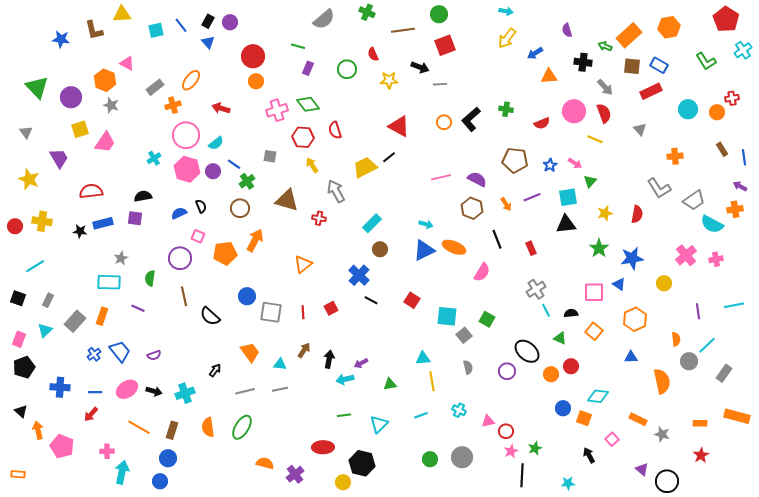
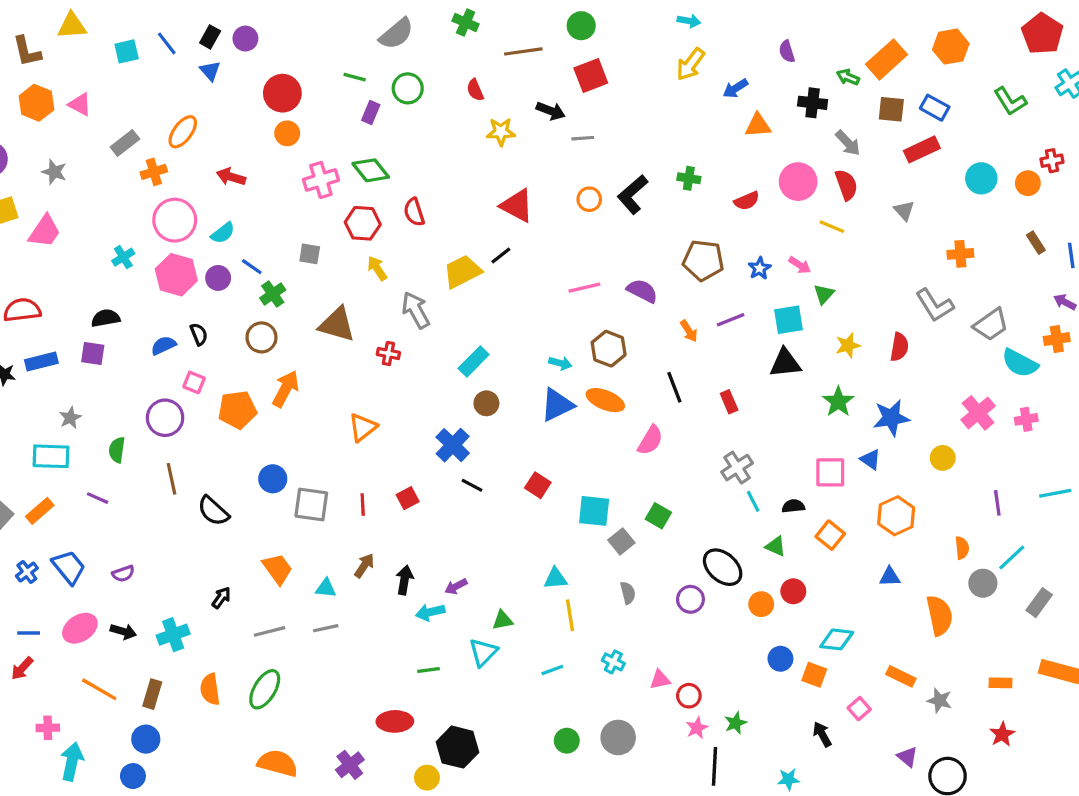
green circle: (347, 69) -> (408, 88), moved
orange hexagon: (105, 80) -> (37, 103), moved
brown hexagon: (472, 208) -> (609, 349), moved
orange rectangle: (102, 316) -> (40, 511), turned 30
cyan triangle: (379, 424) -> (483, 652), moved
orange semicircle: (265, 463) -> (278, 763), moved, size x1.4

